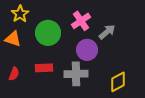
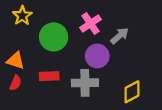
orange triangle: (13, 39) -> (16, 60), moved

